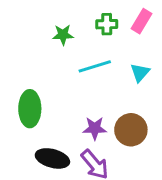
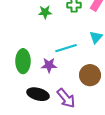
cyan line: (95, 66) -> (66, 48), moved
purple star: (95, 128) -> (49, 65), moved

